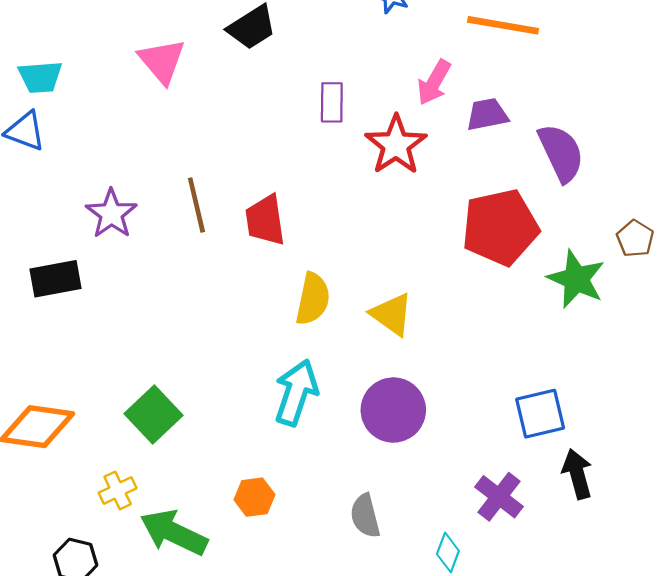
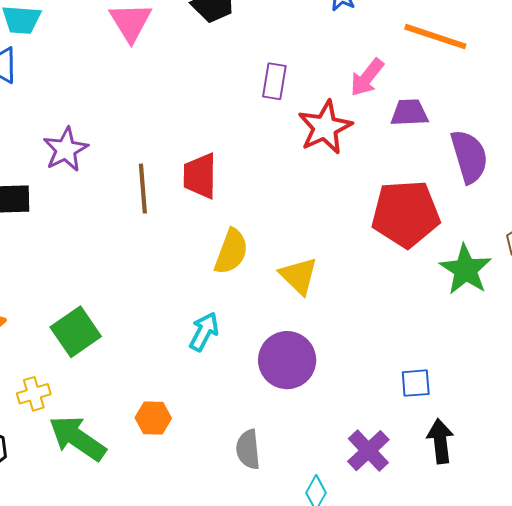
brown line: (196, 205) -> (143, 189), moved
cyan arrow: (296, 393) -> (204, 332), size x0.7
blue square: (540, 414) -> (416, 383), size x0.7

